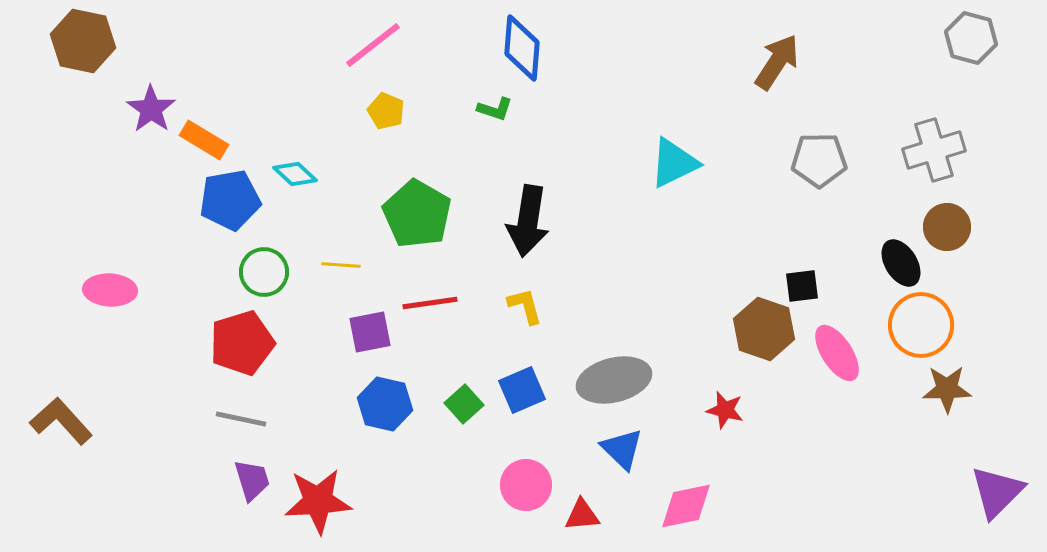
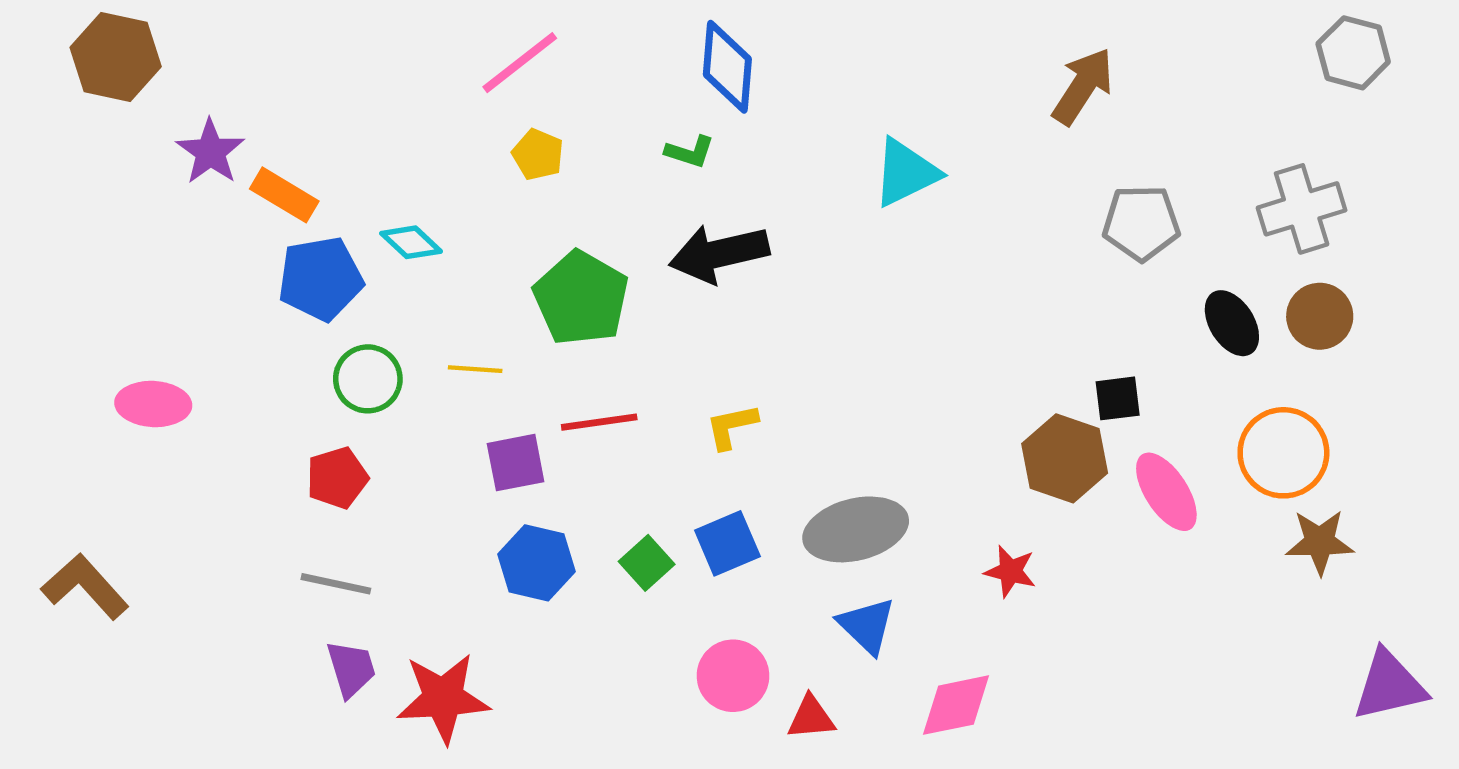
cyan triangle: (674, 163) -> (906, 173), moved
black arrow: (528, 221) -> (719, 254), moved, turned 68
black ellipse: (901, 263) -> (1232, 323), moved
yellow L-shape: (525, 306) -> (732, 426), turned -87
red pentagon: (242, 343) -> (337, 478), size x0.7
purple triangle: (997, 492) -> (1389, 686), turned 32

